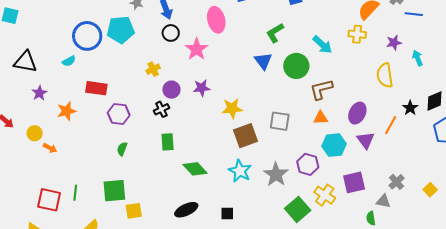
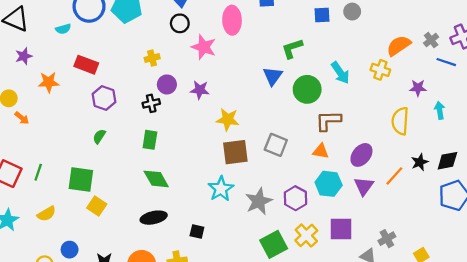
pink star: (197, 49) -> (204, 47), turned -30
green diamond: (195, 169) -> (156, 179), moved
yellow square: (134, 211) -> (97, 206), turned 30

